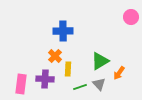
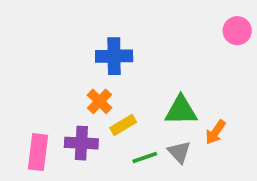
green triangle: (100, 61) -> (181, 110), turned 30
yellow rectangle: (68, 69) -> (123, 125), turned 56

